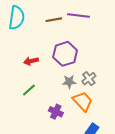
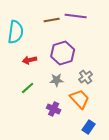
cyan semicircle: (17, 18) -> (16, 32), moved
gray star: (69, 82) -> (57, 80), moved

